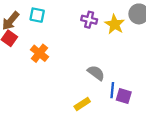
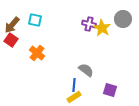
purple cross: (89, 20) -> (89, 24), moved
blue line: (112, 90) -> (74, 85), moved

